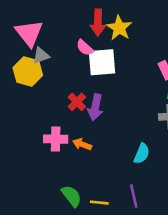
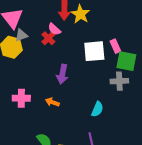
white square: (102, 62) -> (94, 51), moved
red cross: (77, 102) -> (48, 38), moved
pink cross: (56, 139) -> (21, 98), moved

